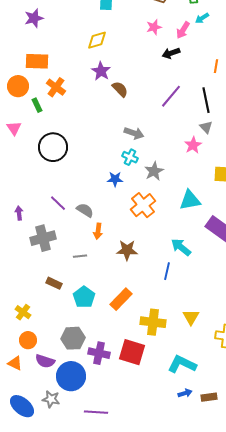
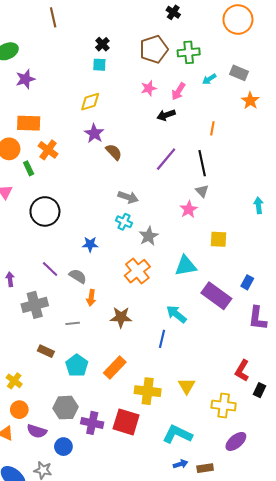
cyan arrow: (202, 18) -> (209, 79), moved
blue star: (115, 179) -> (90, 244), moved
blue circle: (71, 376) -> (63, 447), size x0.6

